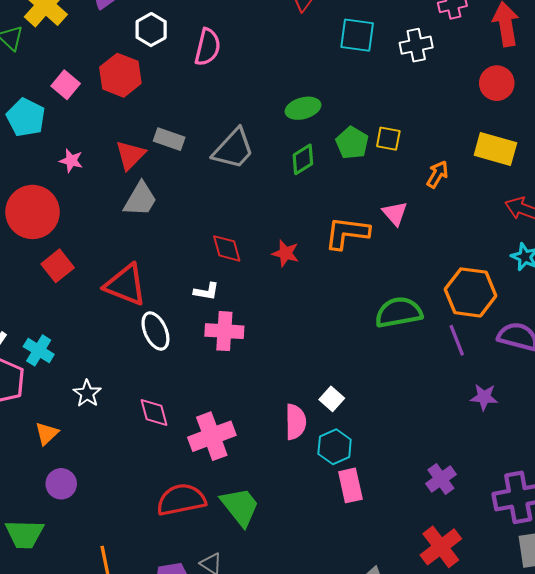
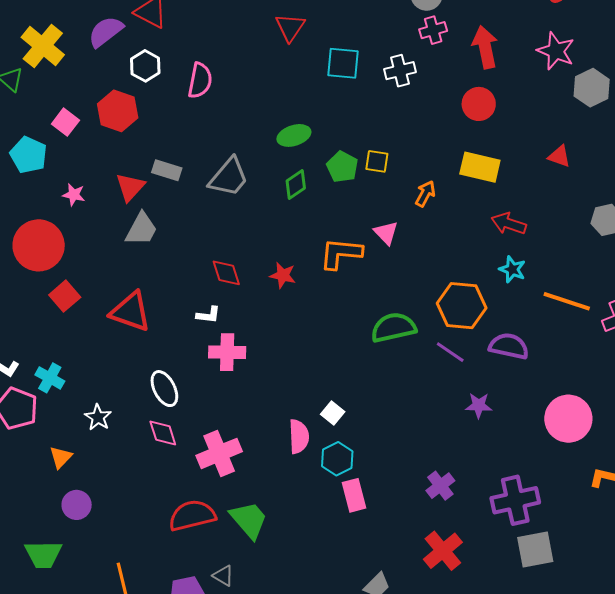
white ellipse: (155, 331) -> (164, 389), moved
purple line: (457, 340) -> (450, 352), turned -32

